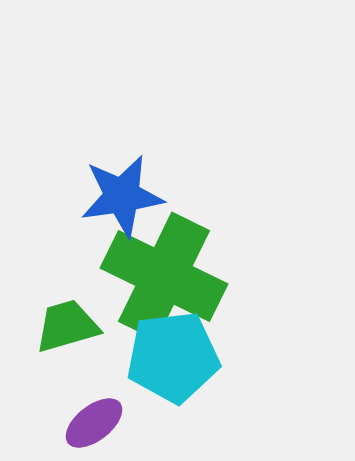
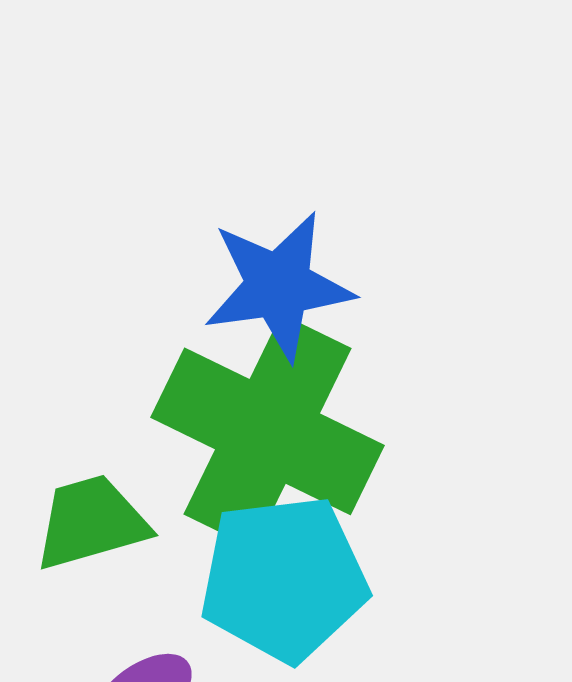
blue star: (122, 196) -> (278, 286), moved

